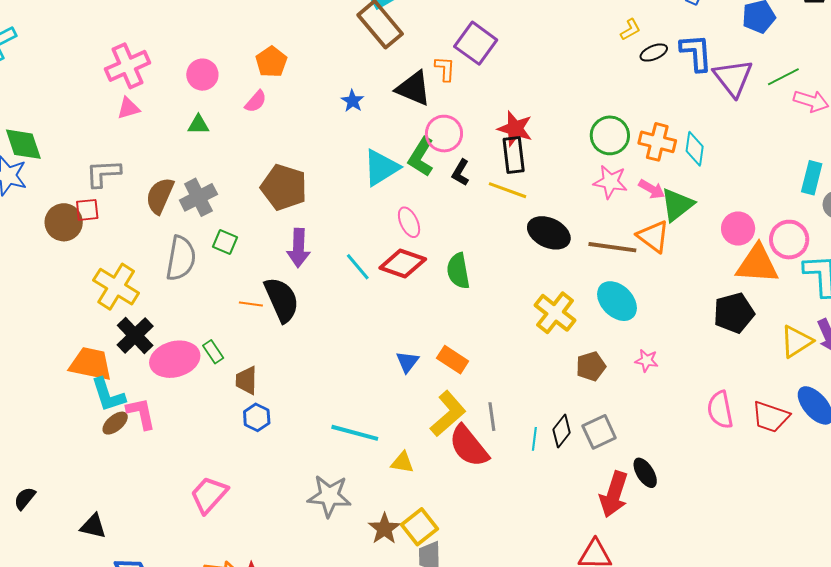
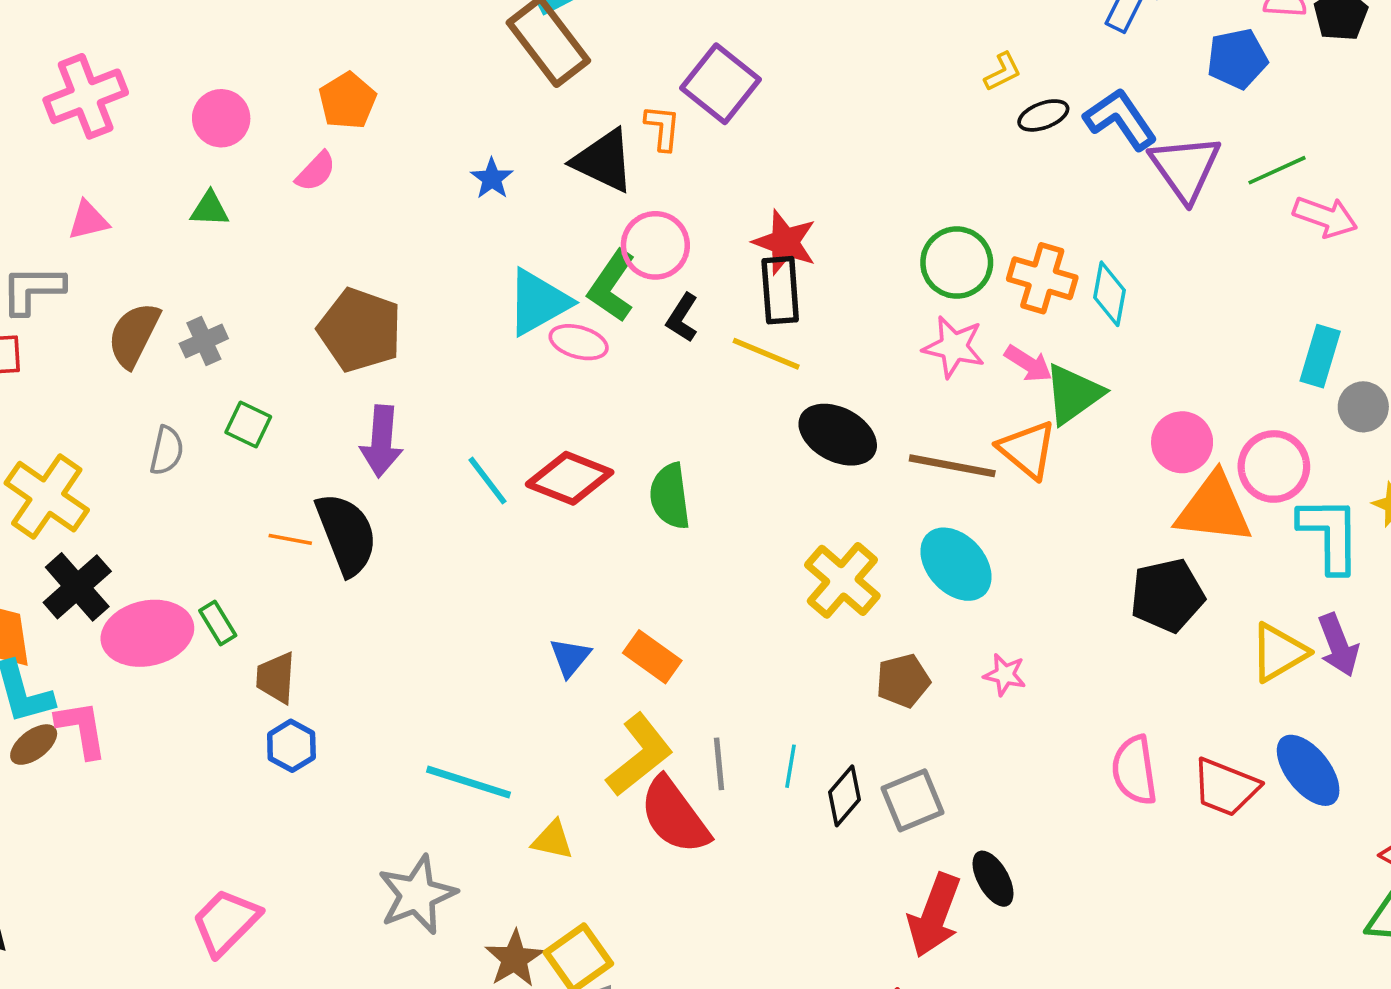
blue L-shape: (696, 53) -> (1120, 119), turned -33
pink triangle: (128, 108) -> (88, 220), moved
gray cross: (198, 197) -> (204, 341), size x0.7
pink ellipse: (409, 222) -> (579, 342), moved, turned -52
gray semicircle: (181, 258) -> (167, 451), size x0.6
cyan line: (534, 439) -> (790, 766), moved
pink trapezoid: (209, 495) -> (226, 922), moved
gray star: (329, 496) -> (417, 895), turned -30

